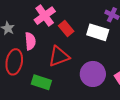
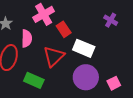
white rectangle: (98, 32) -> (84, 48), moved
red triangle: (59, 56) -> (54, 56), turned -30

